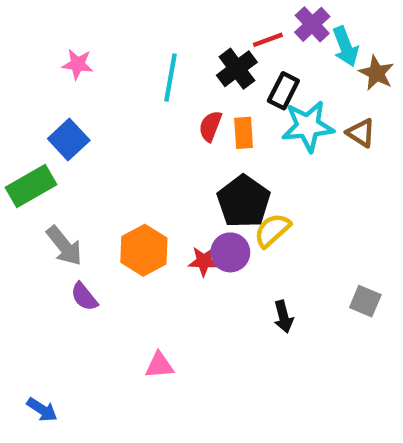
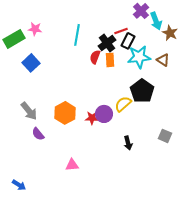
red line: (268, 40) -> (121, 31), moved
black cross: (237, 69) -> (107, 43), moved
green rectangle: (31, 186) -> (14, 39), moved
black pentagon: (244, 201) -> (142, 91), moved

